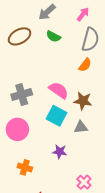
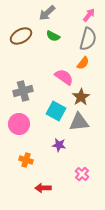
pink arrow: (83, 14) -> (89, 15), moved
pink semicircle: (59, 90) -> (64, 77), moved
brown star: (83, 101) -> (81, 97), turned 30
gray triangle: (81, 127) -> (79, 122), size x1.5

